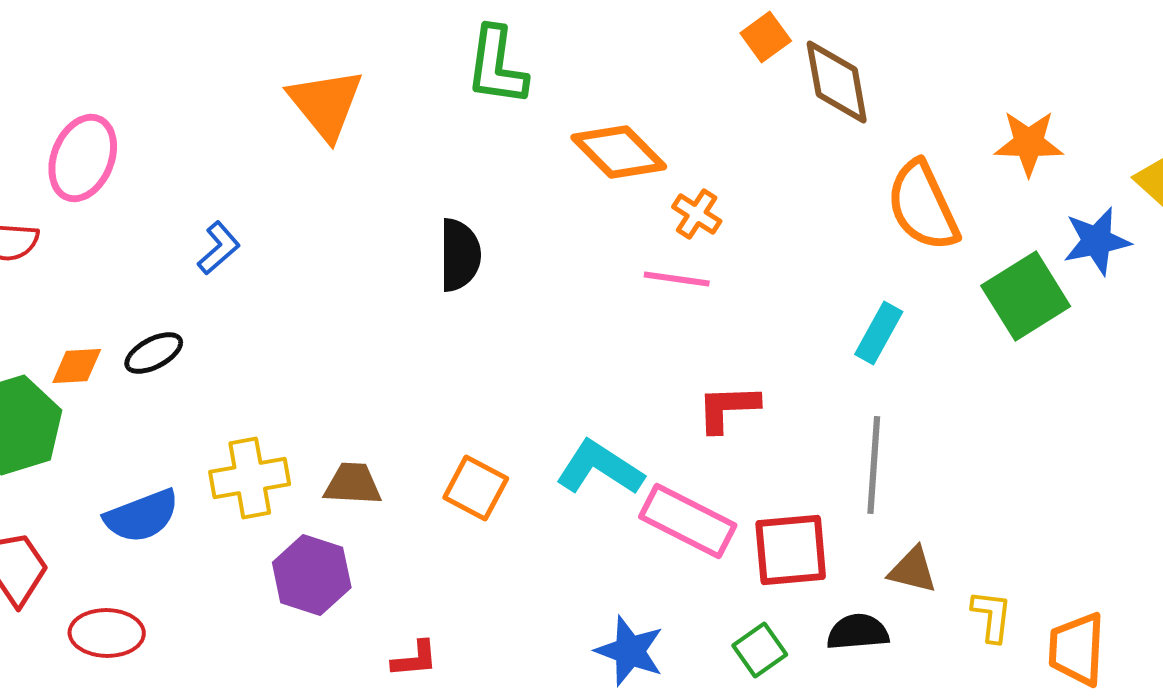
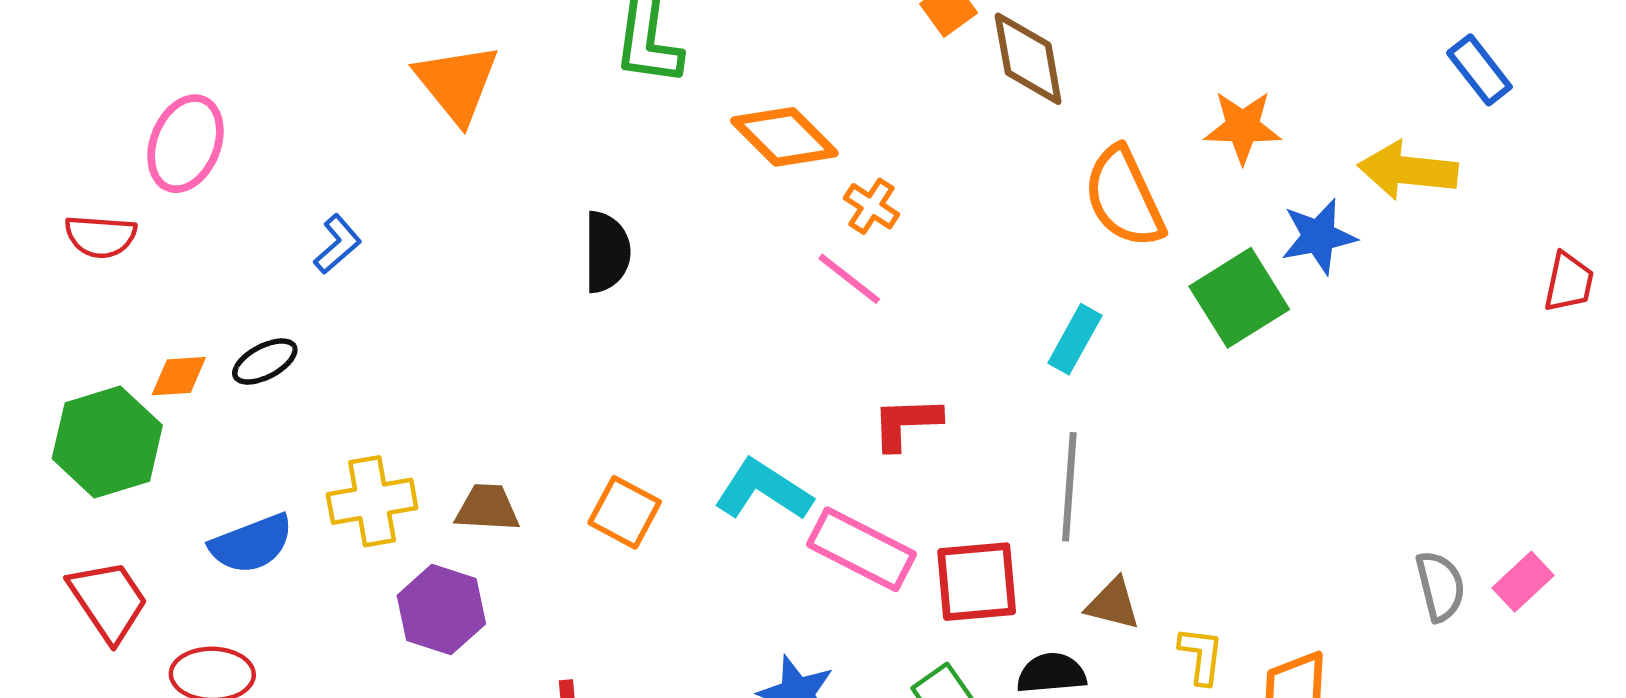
pink line: (677, 279) -> (849, 279), turned 30

